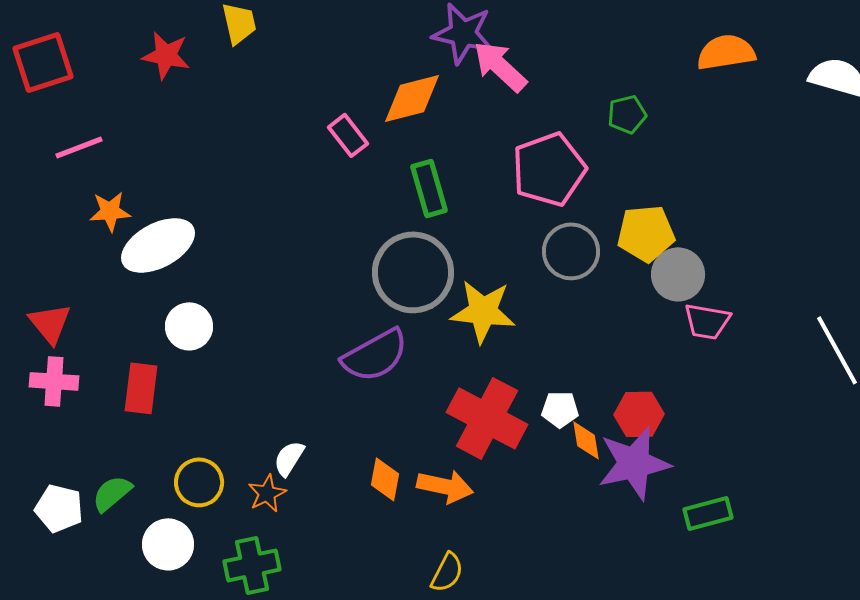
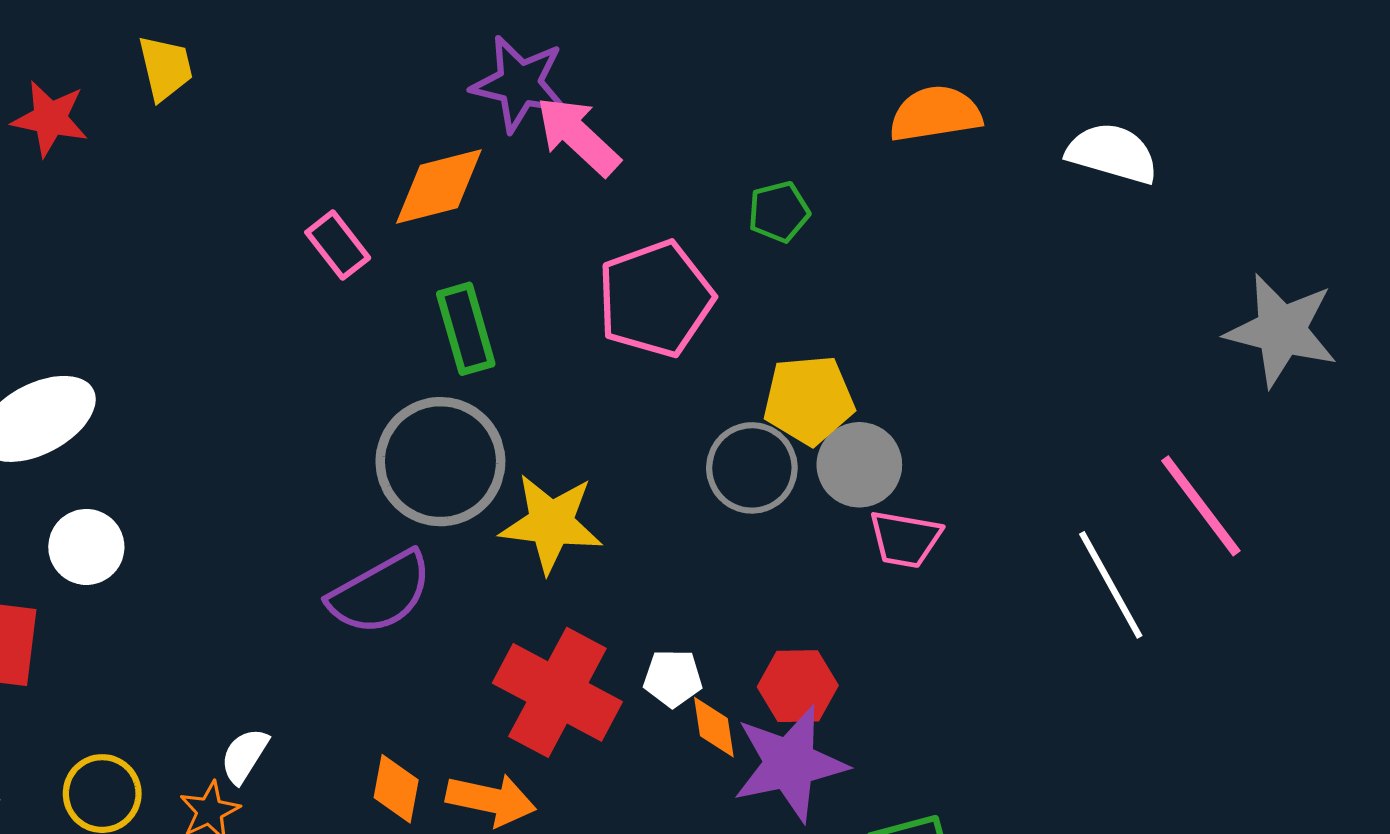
gray circle: (571, 251) -> (752, 468), moved

